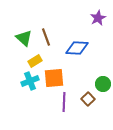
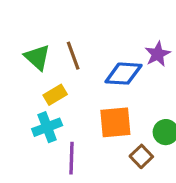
purple star: (98, 18) -> (158, 54), moved
orange square: (54, 78) -> (115, 122), moved
purple line: (64, 102) -> (71, 158), moved

